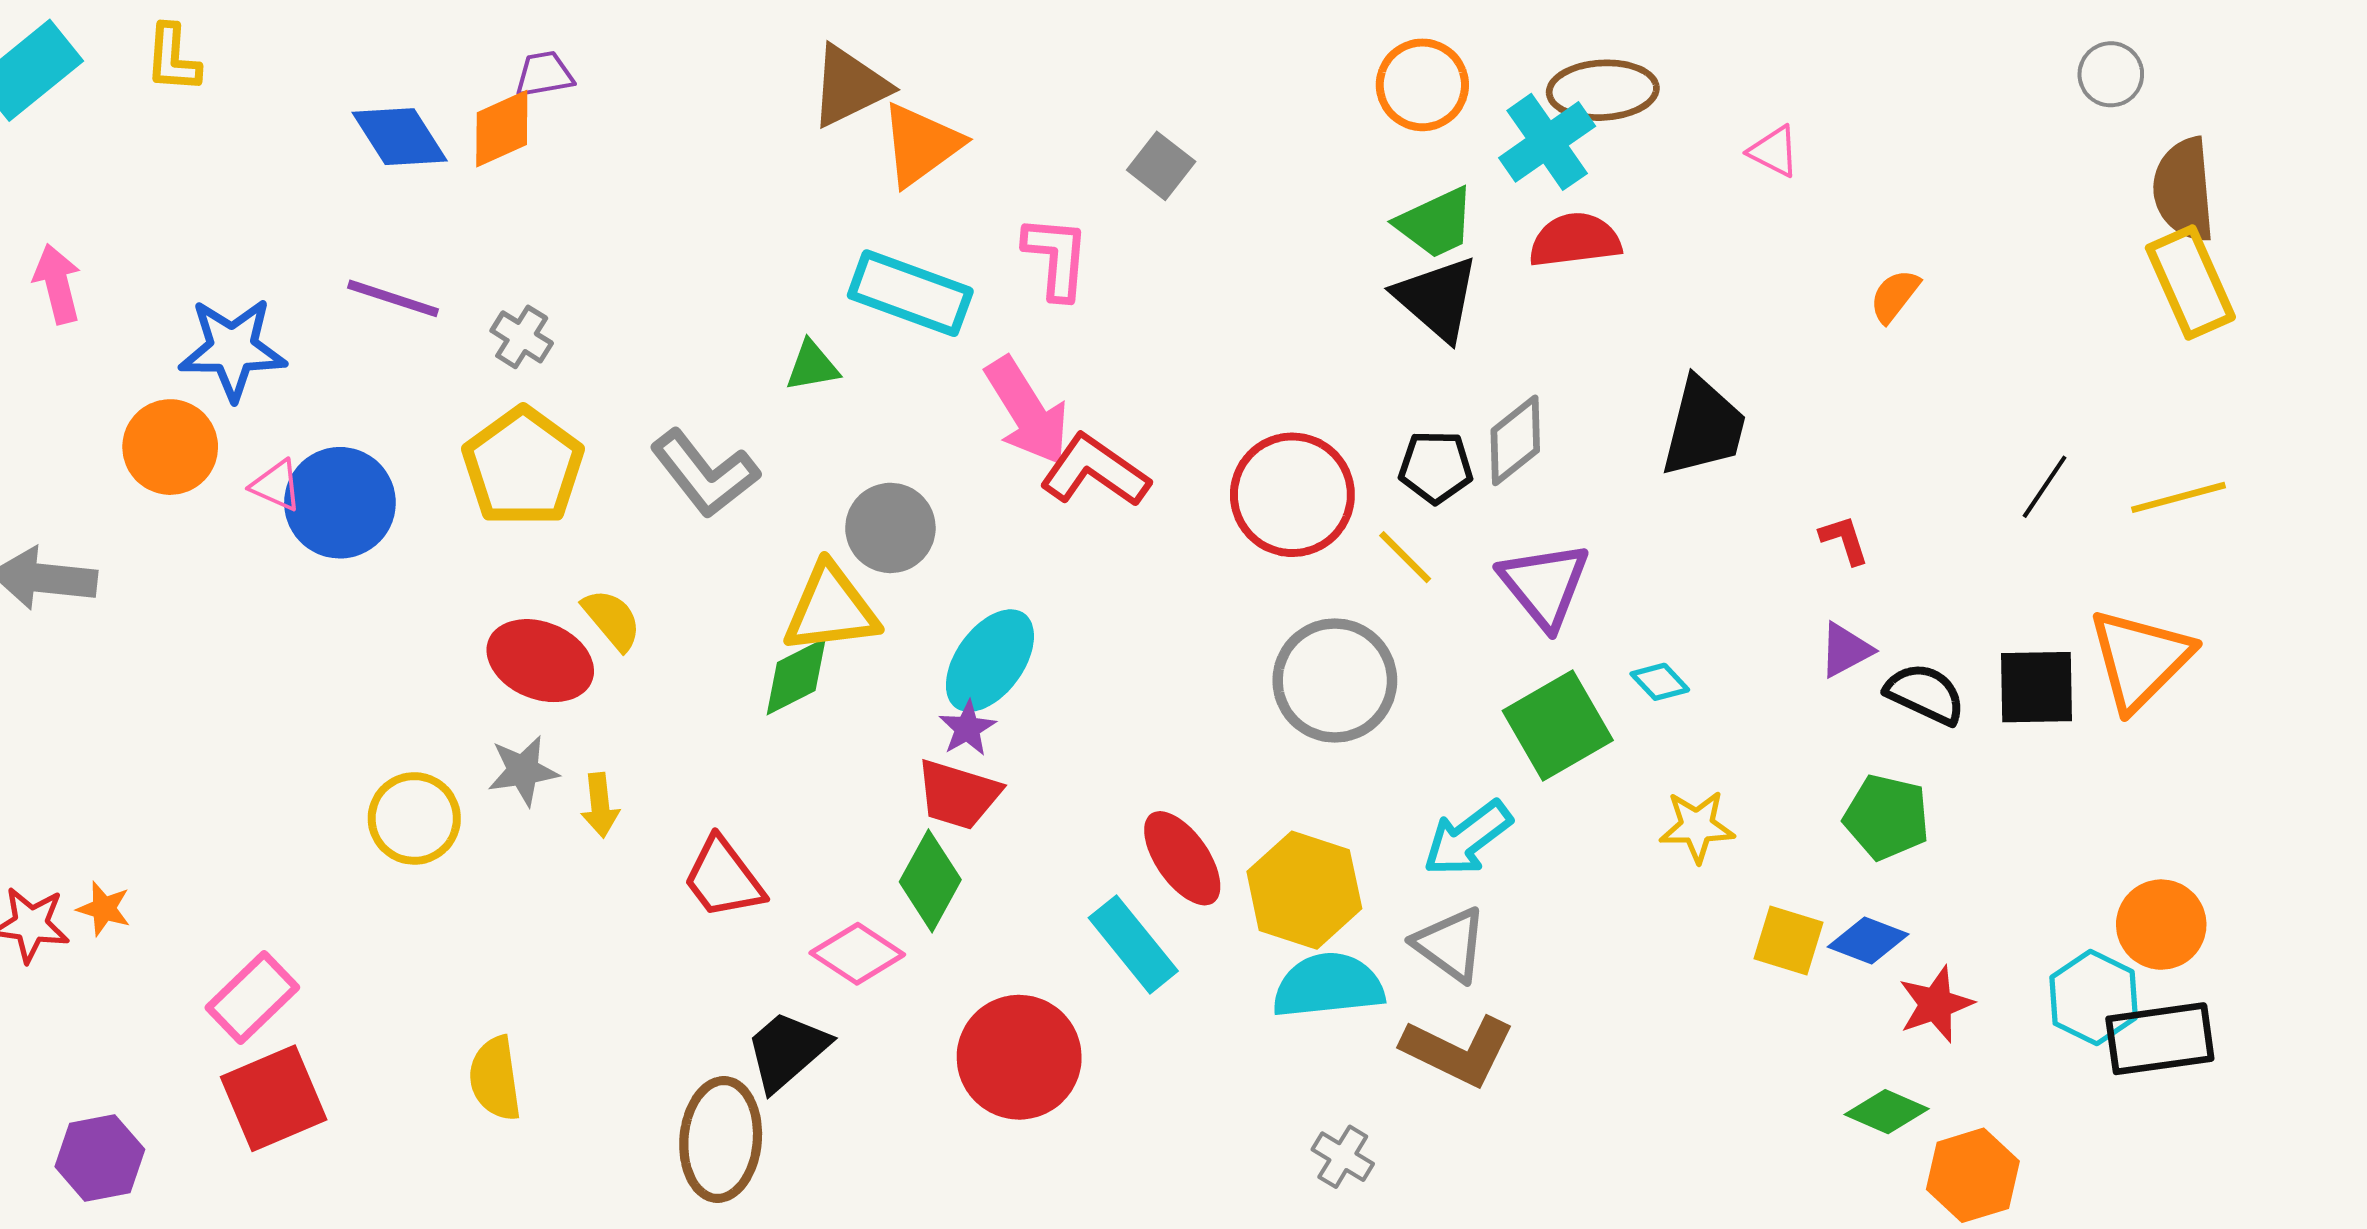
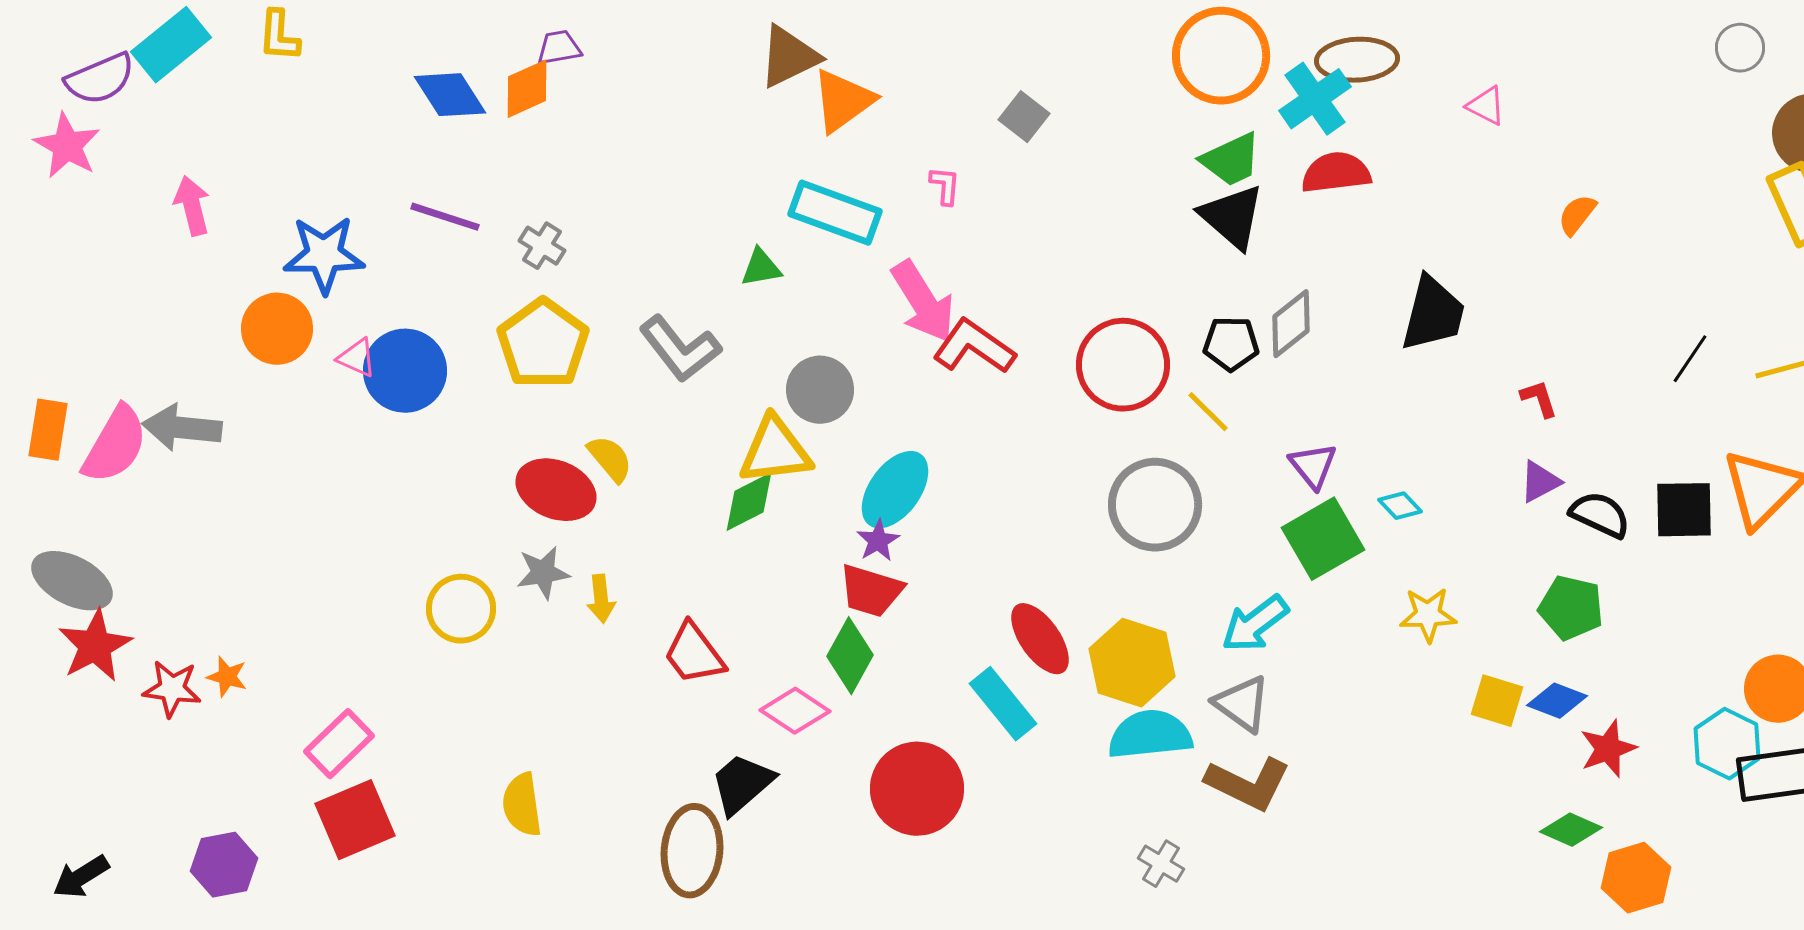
orange circle: (1422, 85) -> (1221, 56), size x1.4
pink L-shape: (1056, 257) -> (945, 186), size x0.6
purple triangle: (1544, 585) -> (1313, 466), moved, size x0.7

